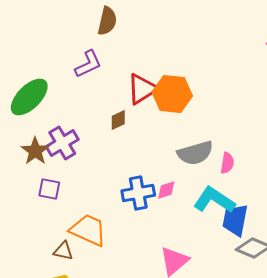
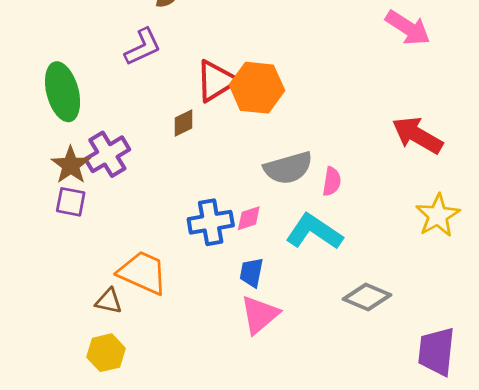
green ellipse: (29, 97) -> (63, 92), turned -60
purple square: (49, 189) -> (71, 202), moved
blue trapezoid: (235, 220) -> (251, 273), moved, size x0.7

